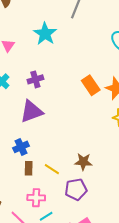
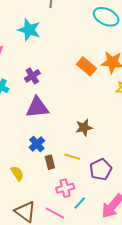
purple triangle: (31, 112) -> (37, 108), turned 30
brown star: (83, 162) -> (84, 128), moved

